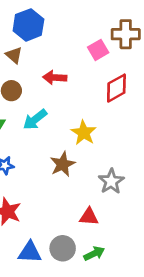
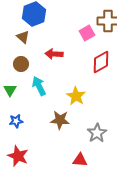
cyan arrow: (35, 120) -> (39, 86), turned 102
brown star: (63, 164) -> (60, 120), turned 30

